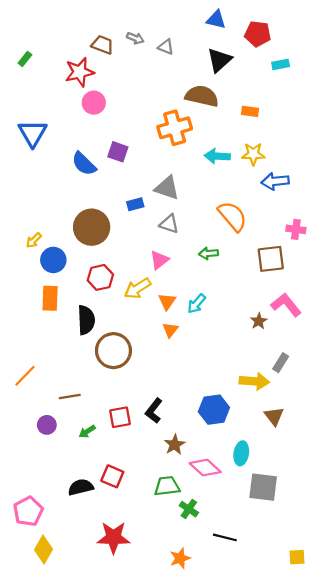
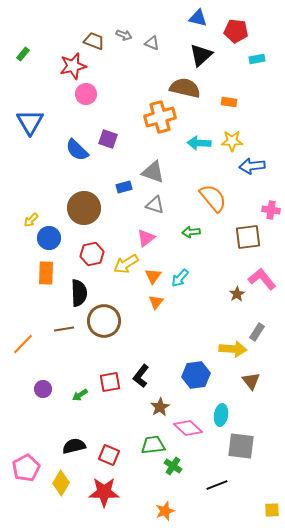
brown line: (70, 397) -> (64, 329), moved
red square: (112, 476) -> (109, 455), moved
black line: (225, 537) -> (217, 485), moved, turned -35
yellow diamond: (44, 549) -> (61, 483), moved

